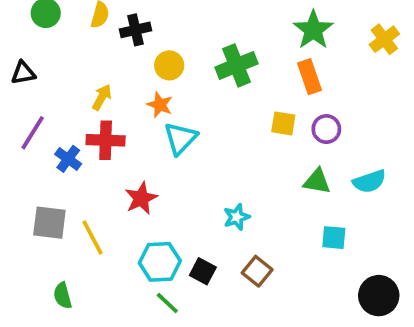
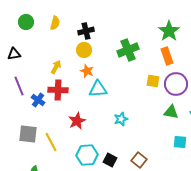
black cross: (136, 30) -> (86, 31), moved
yellow circle: (169, 65) -> (84, 50), moved
purple circle: (326, 129) -> (176, 84), size x1.5
purple line: (33, 133) -> (19, 86), turned -54
cyan triangle: (180, 138) -> (98, 89), turned 42
cyan star: (237, 217) -> (121, 119), moved

